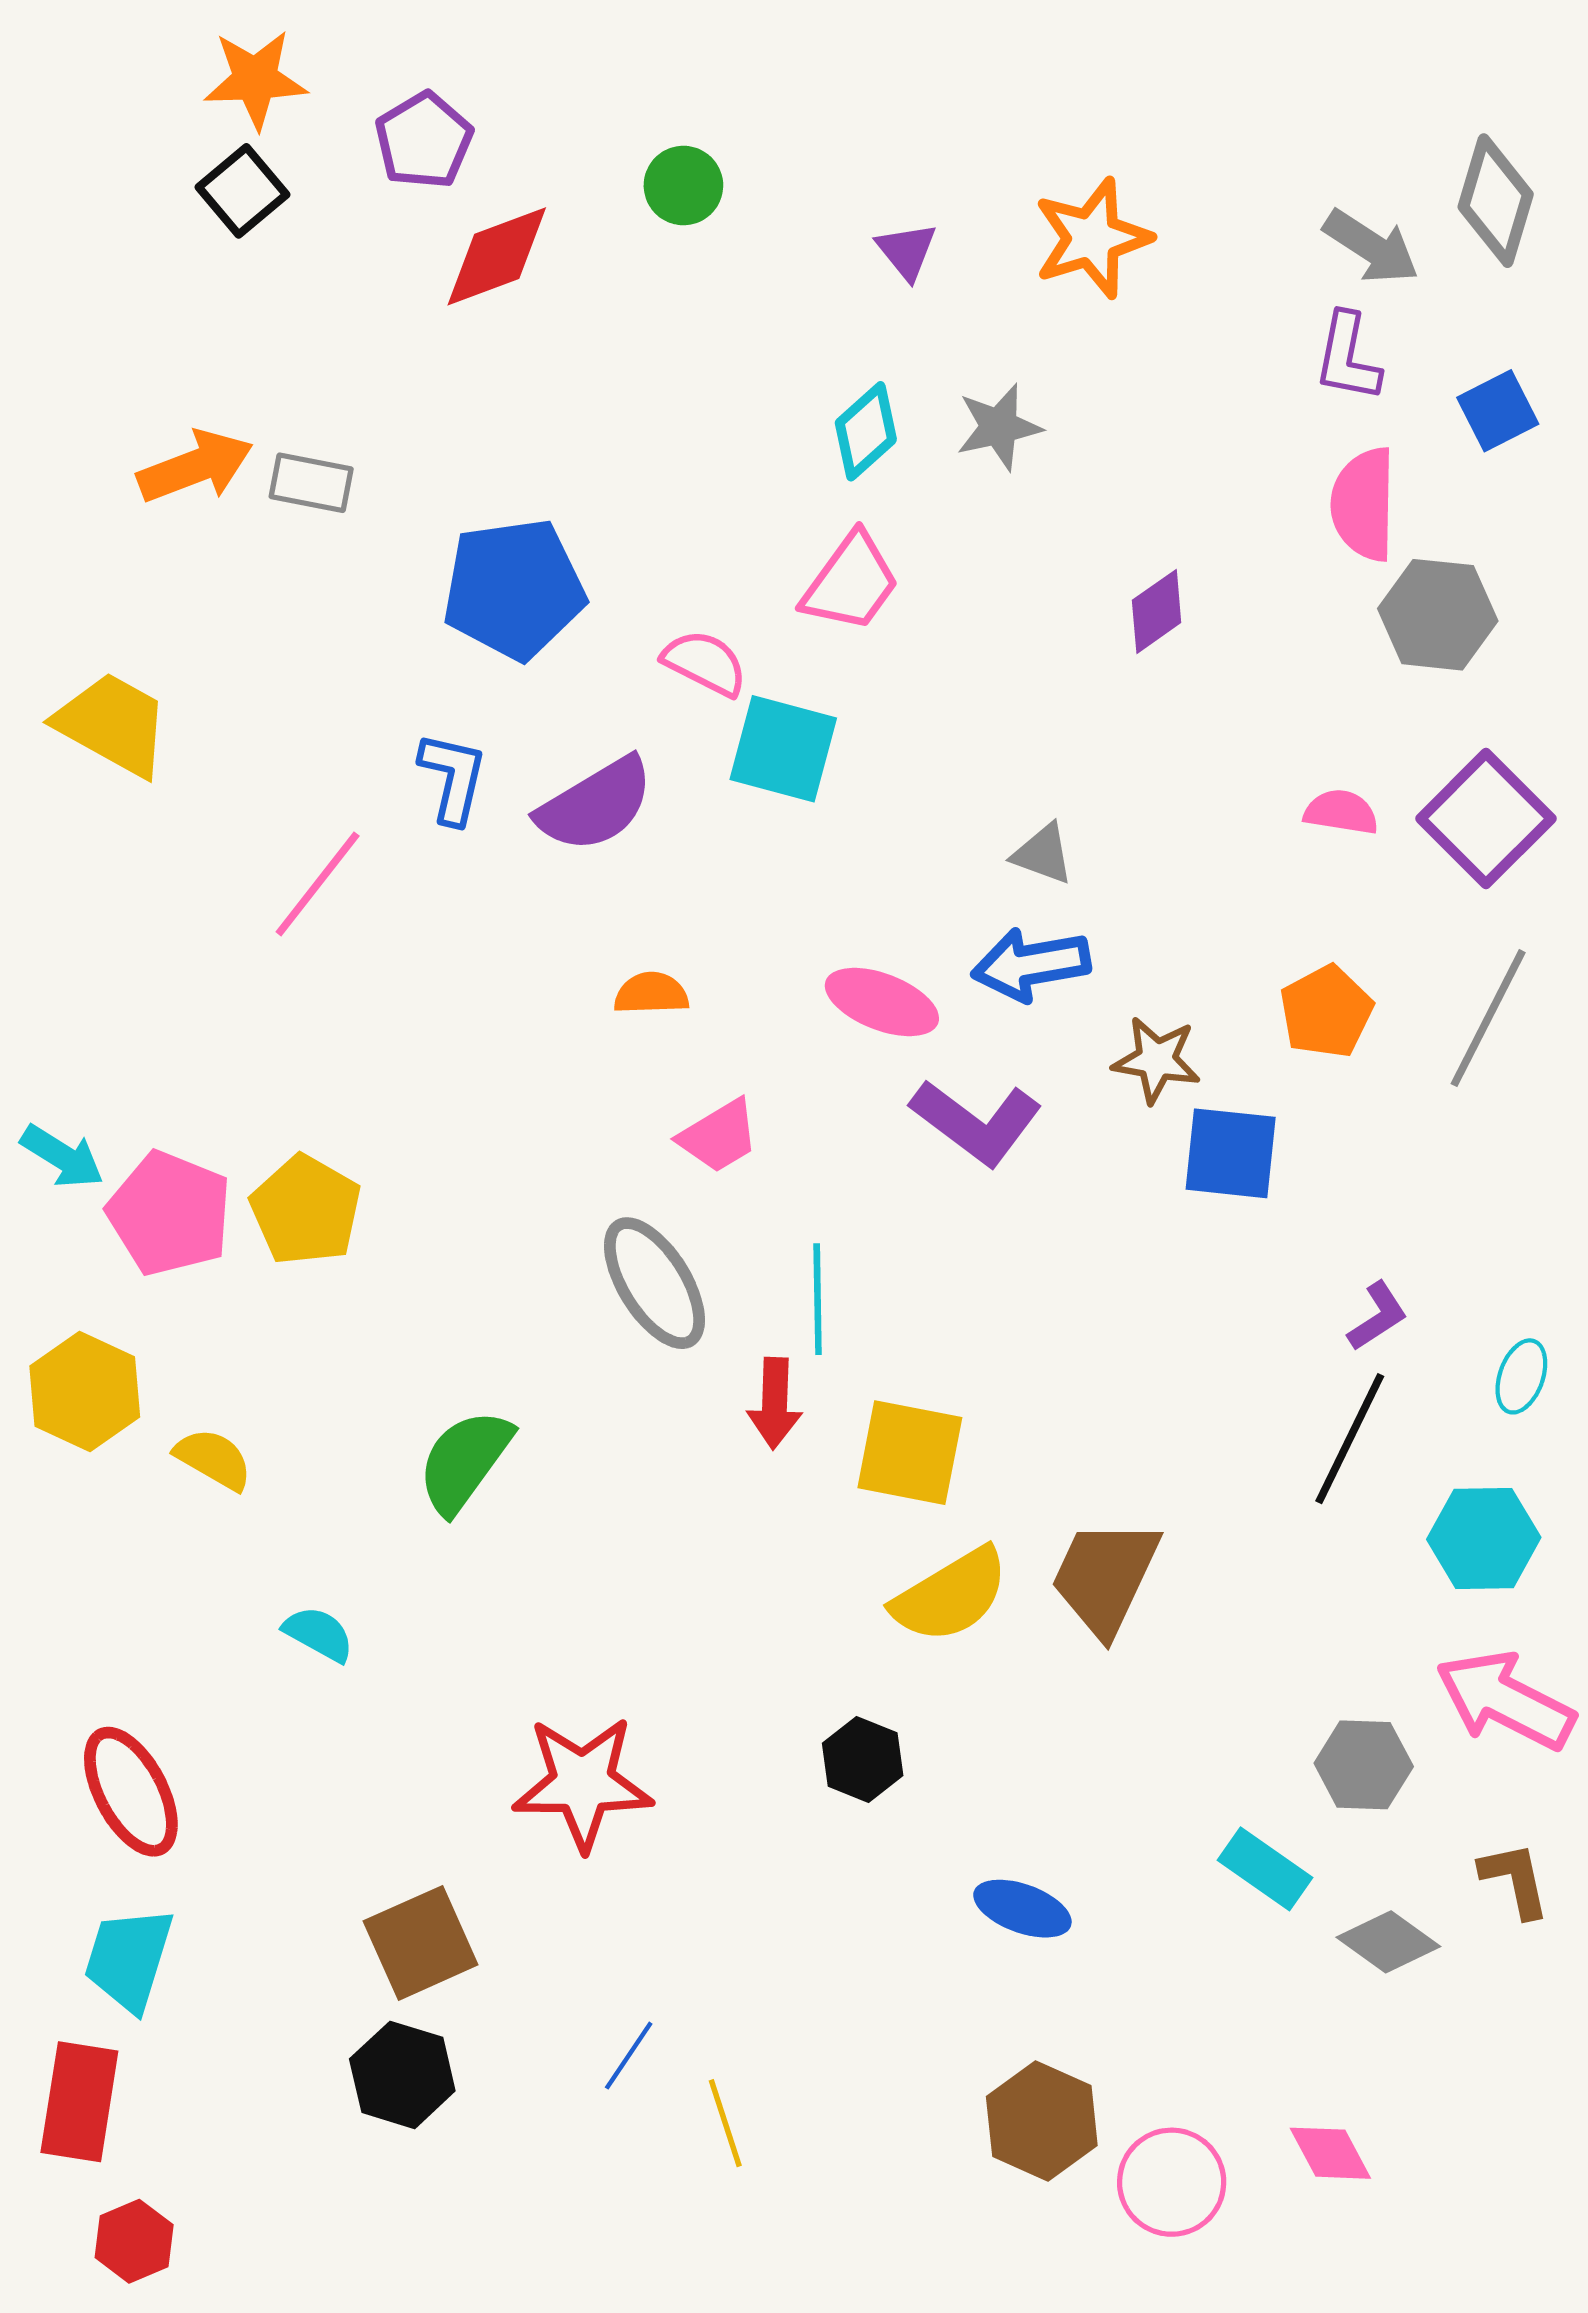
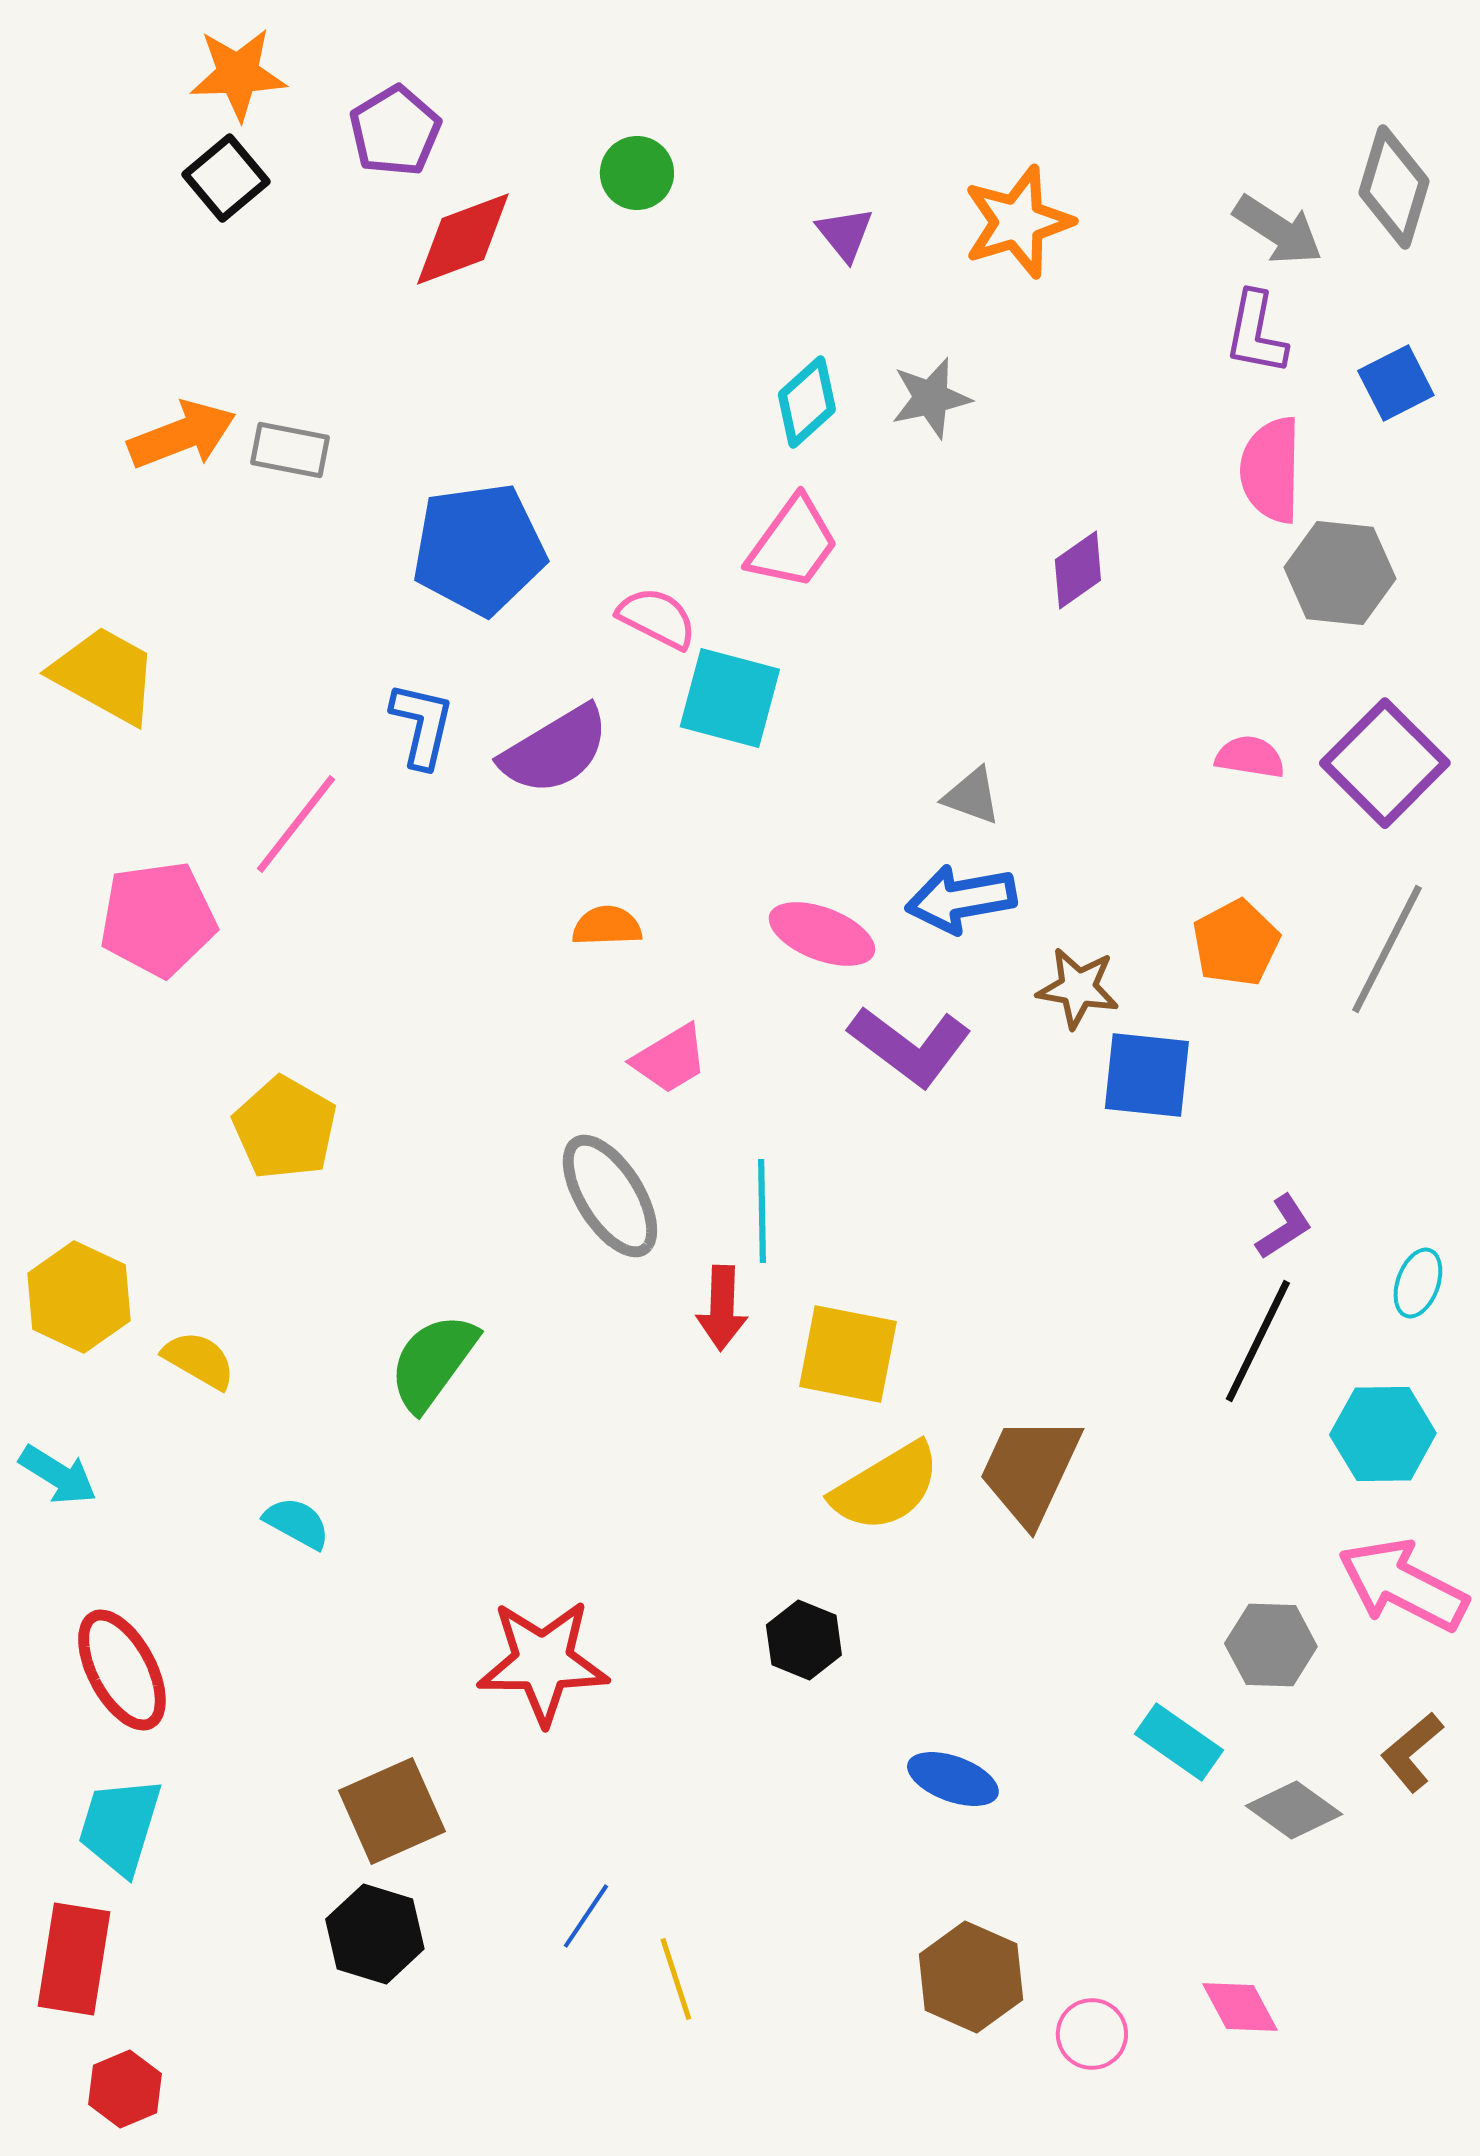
cyan arrow: (62, 1156) -> (58, 1475), moved
pink pentagon: (170, 1213) -> (158, 919), moved, turned -30
brown L-shape: (1515, 1880) -> (1412, 1752), turned -118
pink circle: (1172, 2182) -> (1092, 2034), size x0.7

